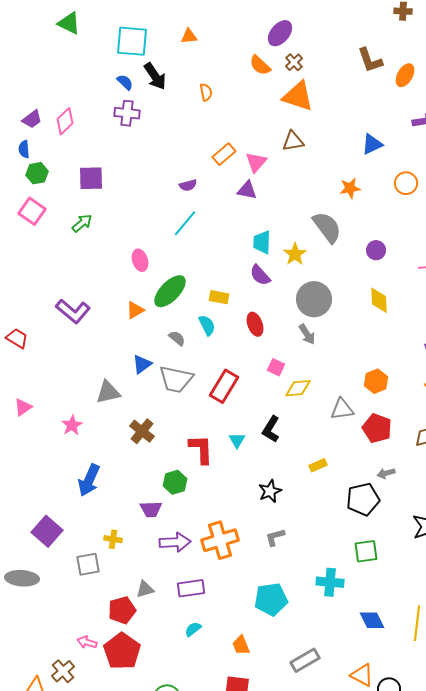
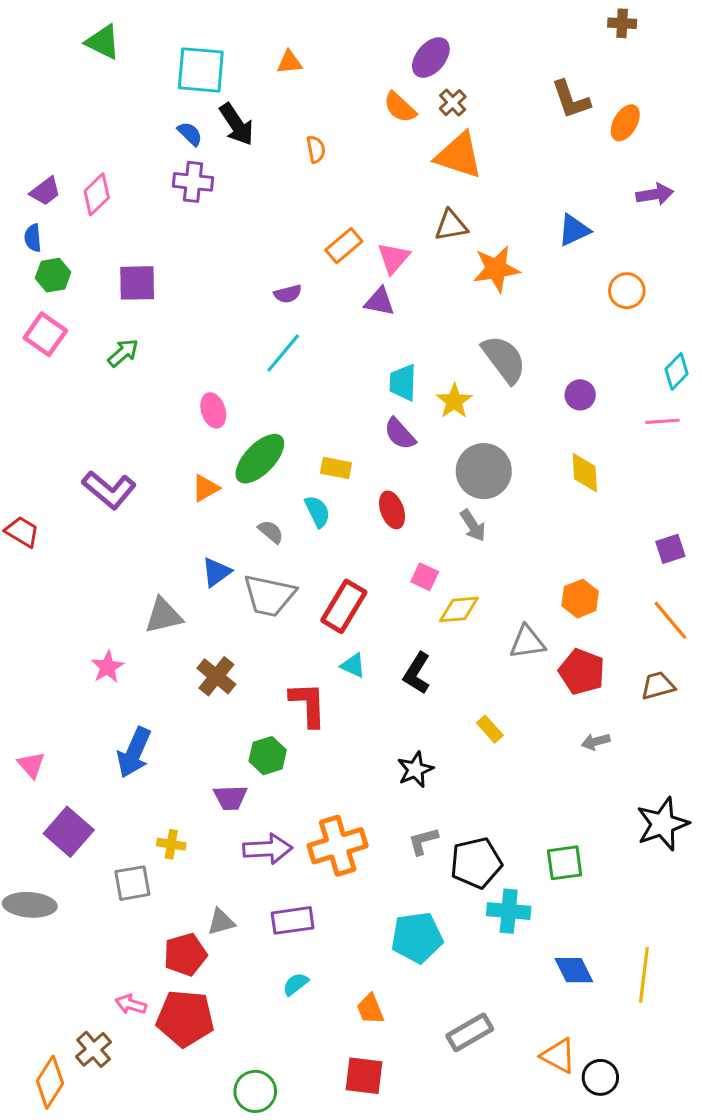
orange star: (350, 188) -> (496, 269), moved, size x1.4
pink triangle: (23, 407) -> (31, 765), moved, turned -36
cyan triangle: (237, 440) -> (353, 665), moved, turned -36
yellow rectangle: (318, 465) -> (490, 729), turned 72
black pentagon: (363, 499) -> (476, 863), moved
red pentagon: (122, 651) -> (185, 1018), turned -30

